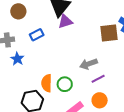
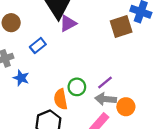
gray arrow: (88, 64) -> (106, 99), moved, turned 36
purple line: (98, 79) -> (105, 83), moved
green circle: (65, 84) -> (77, 87), moved

